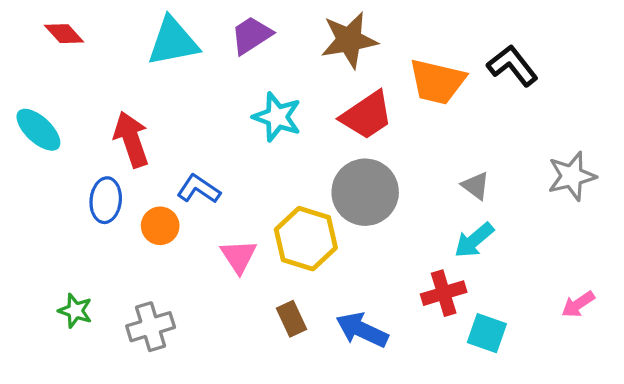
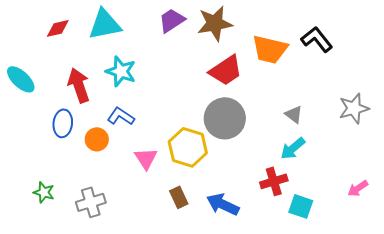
red diamond: (64, 34) -> (58, 28), moved, turned -60
purple trapezoid: (251, 35) -> (172, 20), moved
cyan star: (277, 117) -> (121, 71), moved

